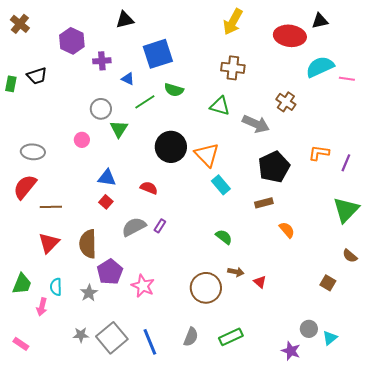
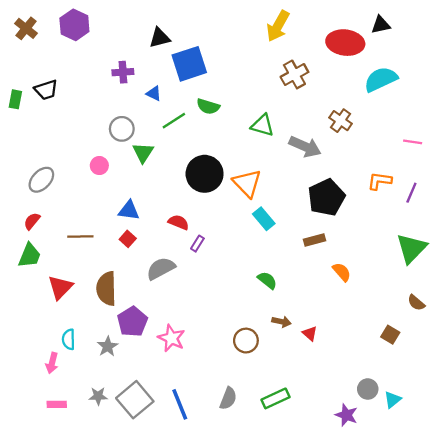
black triangle: (125, 20) -> (160, 38), moved
purple hexagon: (72, 41) -> (74, 25), moved
brown cross: (233, 68) -> (294, 74), moved, turned -35
pink line: (347, 79) -> (413, 142), moved
gray ellipse: (33, 152) -> (41, 180), turned -50
red semicircle: (25, 187) -> (32, 221), size x0.6
brown line: (51, 207) -> (80, 236), moved
purple rectangle: (160, 226) -> (197, 244), moved
green trapezoid: (22, 284) -> (30, 255), moved
brown circle: (206, 288) -> (246, 341), size x0.7
pink rectangle: (21, 344) -> (57, 404), moved, turned -35

